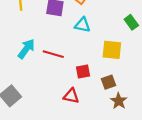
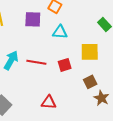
red square: (83, 71) -> (65, 65), moved
red triangle: (71, 96) -> (49, 102), moved

